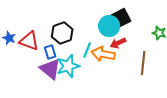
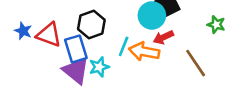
blue rectangle: (50, 52) -> (76, 49), size x1.5
brown line: (143, 63) -> (196, 63), turned -40
cyan star: (68, 66) -> (99, 67), size x0.7

